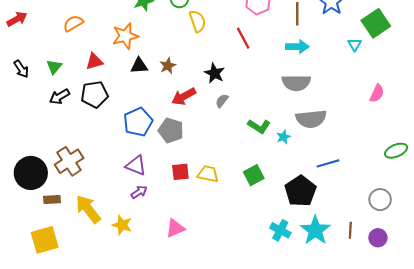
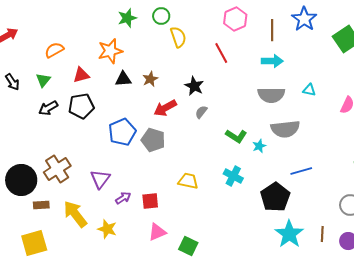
orange semicircle: (73, 23) -> (54, 50), moved
cyan triangle: (355, 45) -> (309, 90), moved, turned -48
purple triangle: (136, 166) -> (100, 179), moved, turned 45
red square: (180, 172) -> (150, 201), moved
green square: (254, 175) -> (188, 246), moved, turned -36
cyan cross: (280, 230) -> (233, 176), moved

